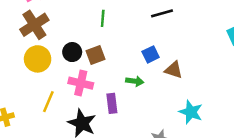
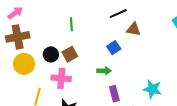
brown cross: (34, 25) -> (18, 37), turned 30
brown triangle: (174, 70) -> (134, 29), moved
purple rectangle: (112, 103) -> (114, 94), moved

